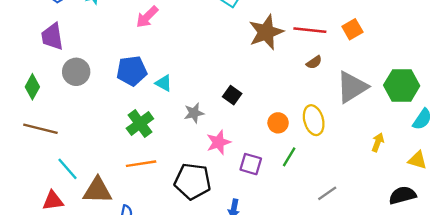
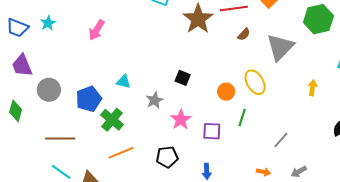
blue pentagon: (132, 71) -> (89, 99), moved
green hexagon: (402, 86) -> (318, 19), moved
brown line: (40, 129) -> (60, 139), moved
black pentagon: (193, 181) -> (167, 157), size x0.7

